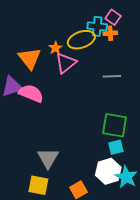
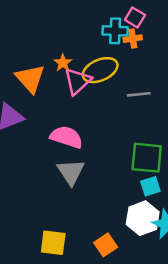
yellow ellipse: (81, 40) -> (100, 70), moved
pink semicircle: (31, 93) -> (66, 137), moved
gray triangle: (48, 158) -> (71, 172), moved

